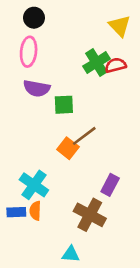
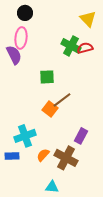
green cross: (97, 63) -> (71, 46), turned -30
purple semicircle: (37, 88) -> (14, 55), moved, turned -126
cyan cross: (34, 185) -> (25, 136), turned 35
orange semicircle: (35, 211) -> (43, 155), moved, turned 40

